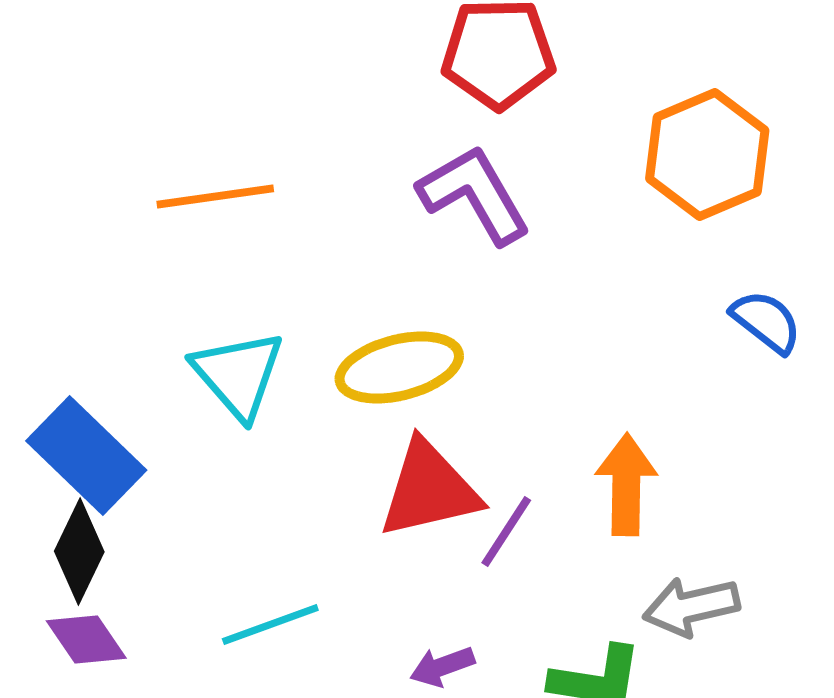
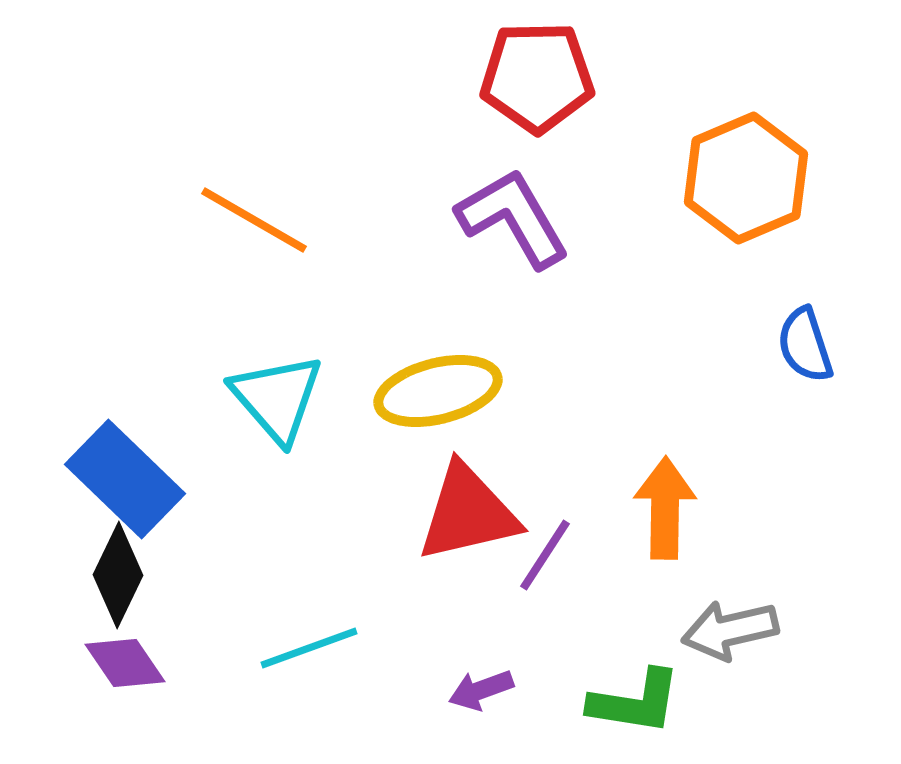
orange line: (215, 196) -> (254, 220), turned 38
blue semicircle: (766, 322) -> (805, 345), turned -146

